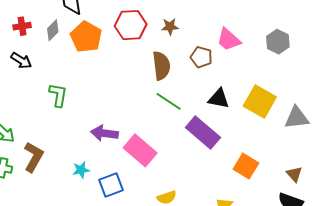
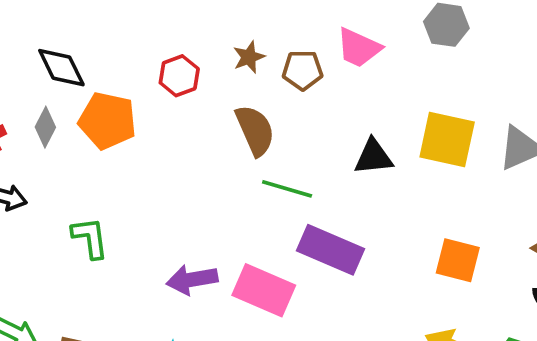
red hexagon: (131, 25) -> (179, 76), size x0.7
brown pentagon: (201, 57) -> (303, 70), moved
purple rectangle: (203, 132) -> (330, 250), moved

